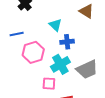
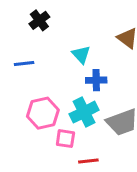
pink hexagon: (33, 52) -> (43, 113), moved

